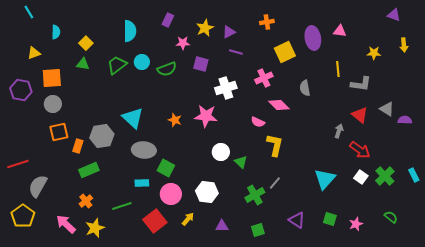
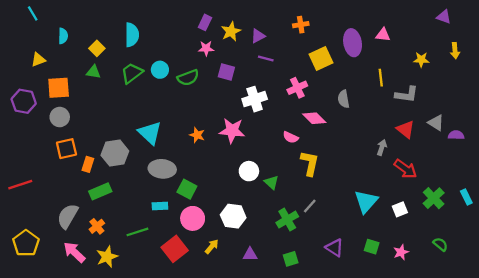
purple rectangle: (168, 20) -> (205, 22), moved
cyan semicircle: (130, 31) -> (132, 35), moved
white square: (361, 177) -> (400, 209), moved, turned 32
gray semicircle: (38, 186) -> (68, 216), moved

